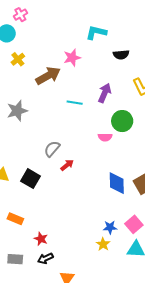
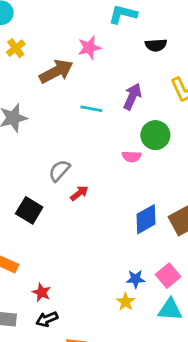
blue diamond: (117, 183) -> (146, 219), turned 60

